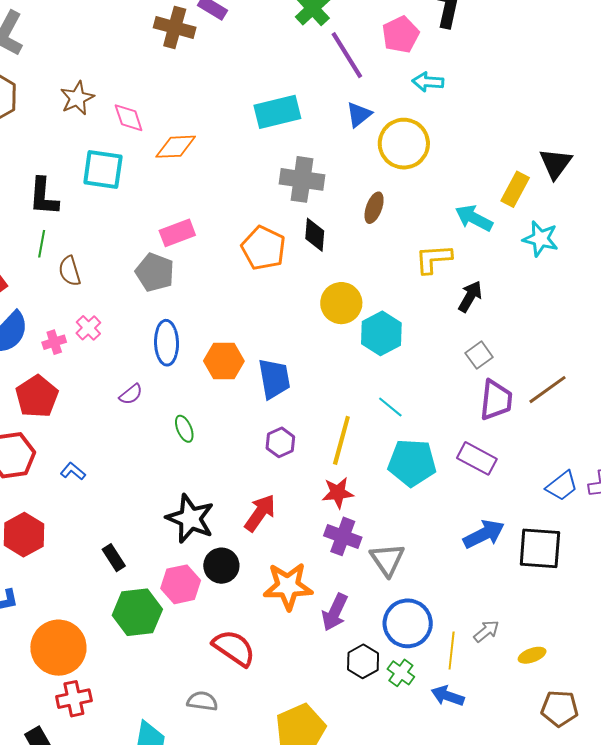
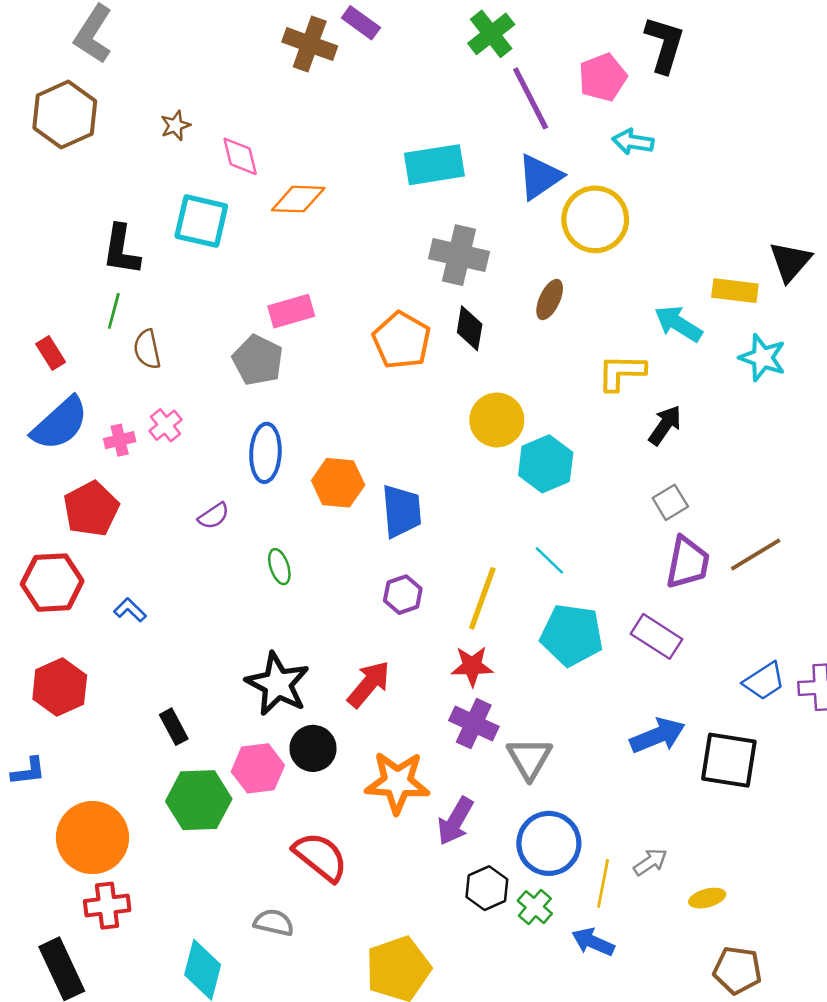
brown star: (77, 98) -> (175, 125), size x0.7
blue triangle: (359, 114) -> (540, 177), size x1.4
yellow rectangle: (515, 189) -> (735, 291), turned 64

